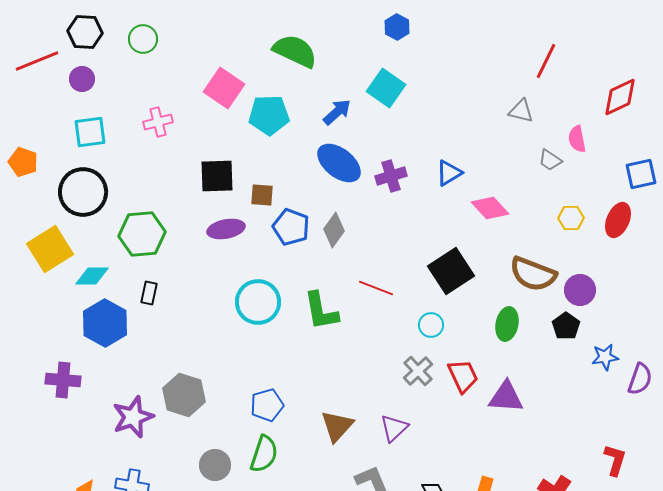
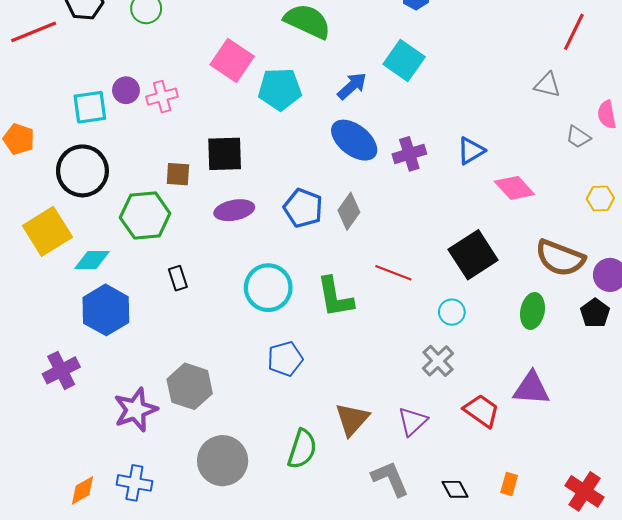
purple circle: (82, 79) -> (126, 90), moved
brown square: (262, 195) -> (178, 174), moved
black rectangle: (149, 293) -> (178, 278), moved, turned -30
red trapezoid: (463, 376) -> (482, 411), moved, turned -30
purple cross: (63, 380) -> (61, 370), turned -32
blue pentagon: (267, 405) -> (285, 359), moved
green semicircle: (264, 454) -> (302, 449), moved
gray circle: (215, 465) -> (223, 461), size x1.5

